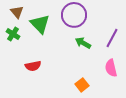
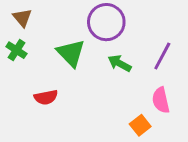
green triangle: (40, 24) -> (71, 53), moved
orange square: (82, 85) -> (140, 125), moved

